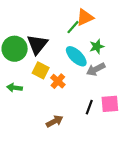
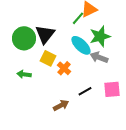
green star: (97, 47) -> (100, 36), size x1.5
gray arrow: (96, 69) -> (99, 57), turned 48
black line: (89, 107) -> (85, 91), moved, turned 40

